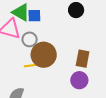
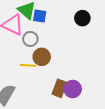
brown circle: (44, 55) -> (42, 57), size x0.7
brown rectangle: (83, 59) -> (59, 88), moved

